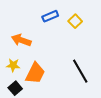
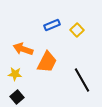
orange trapezoid: (35, 73) -> (47, 62), moved

